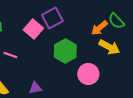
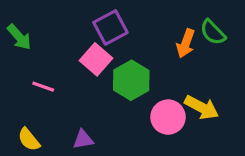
orange arrow: (99, 28) -> (186, 43), turned -30
pink square: (33, 29) -> (96, 59), moved
yellow arrow: (109, 47) -> (202, 107), moved

